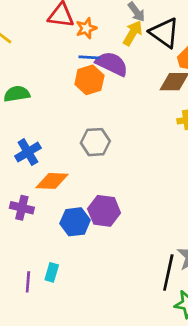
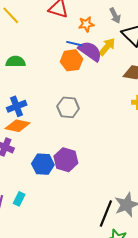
orange star: (86, 28) -> (86, 24), moved
yellow arrow: (133, 33) -> (107, 47), moved
orange diamond: (52, 181) -> (18, 126), moved

